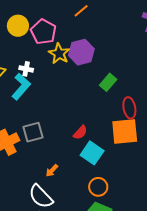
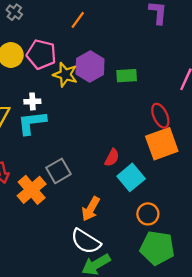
green rectangle: (108, 82) -> (127, 76), moved, turned 60
cyan L-shape: (21, 86) -> (32, 123), turned -124
cyan square: (92, 153) -> (131, 177), turned 30
orange arrow: (52, 170) -> (91, 209), size x1.5

